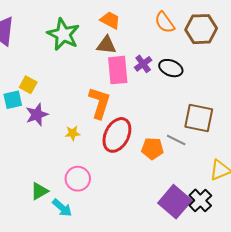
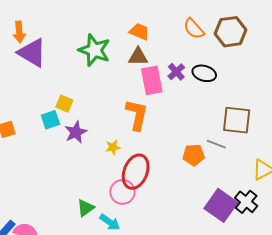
red ellipse: (117, 135) -> (136, 172), moved

